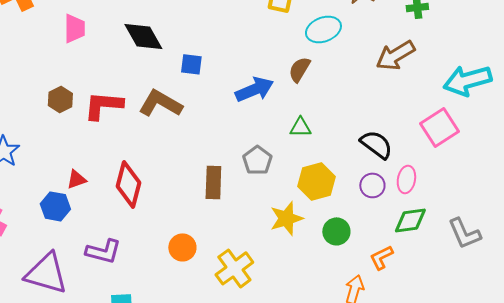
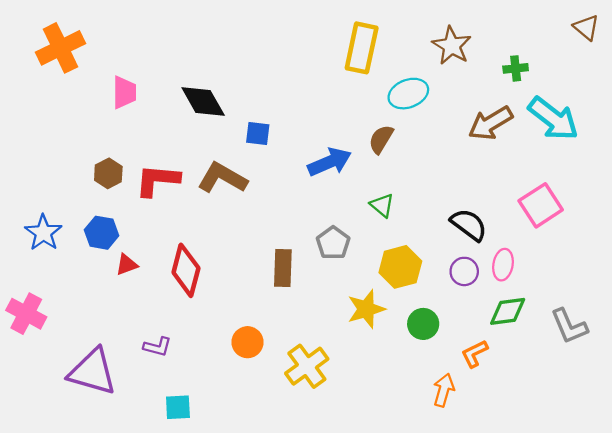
cyan arrow: (467, 80) -> (553, 119), moved, turned -126
green triangle: (300, 127) -> (382, 205), turned 40
blue hexagon: (55, 206) -> (102, 233), moved
purple L-shape: (103, 251) -> (157, 347), size x0.7

